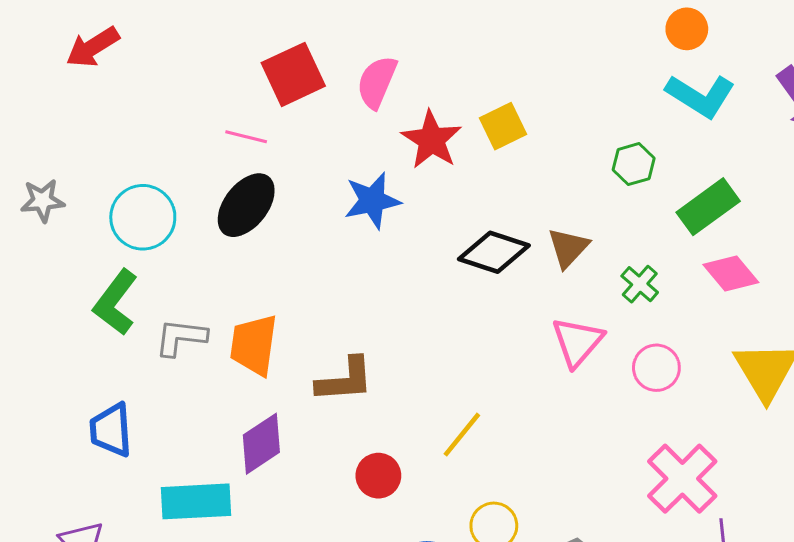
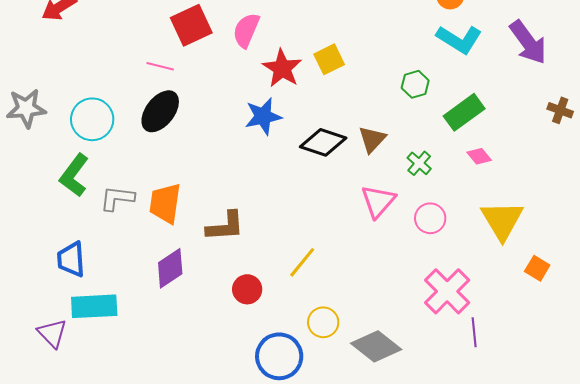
gray star: (43, 201) -> (26, 108), size x1.4
blue star: (372, 201) -> (263, 116), moved
pink diamond: (731, 274) -> (479, 156), size x0.7
cyan rectangle: (196, 501) -> (94, 306), moved

